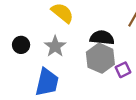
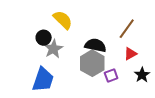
black circle: (21, 45) -> (44, 38), moved

